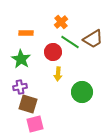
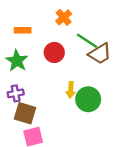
brown trapezoid: (93, 39) -> (100, 54), moved
green line: (70, 42) -> (87, 41), moved
yellow arrow: (58, 74) -> (71, 90), moved

